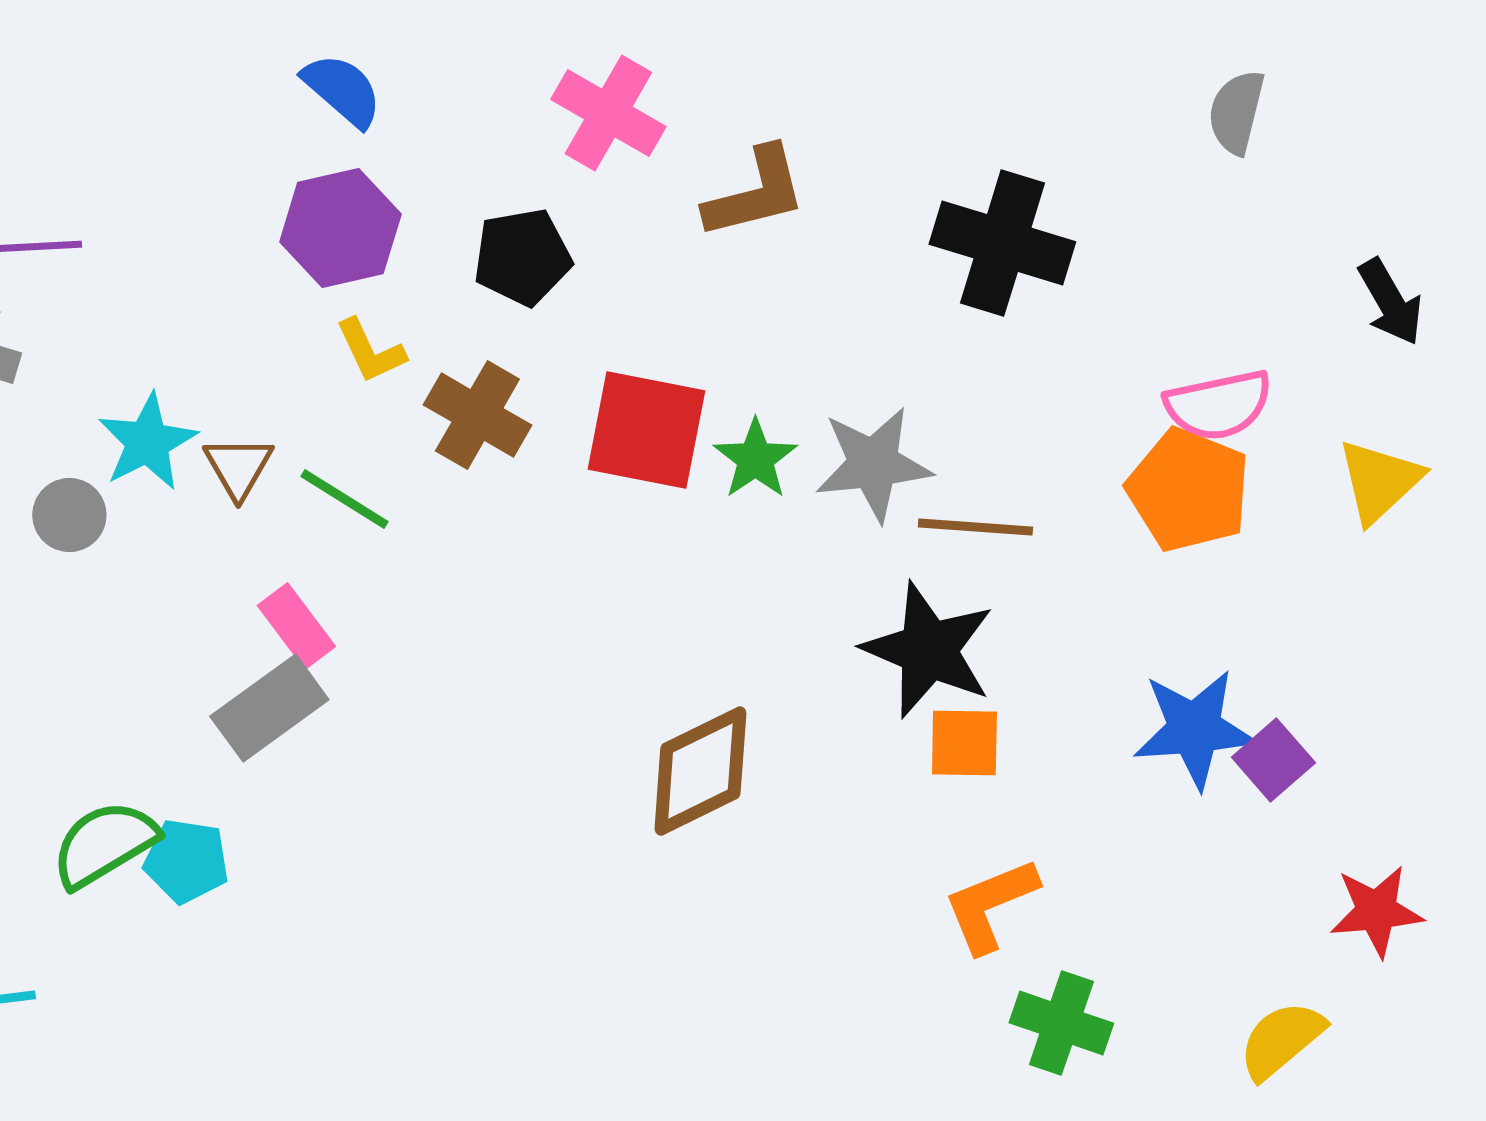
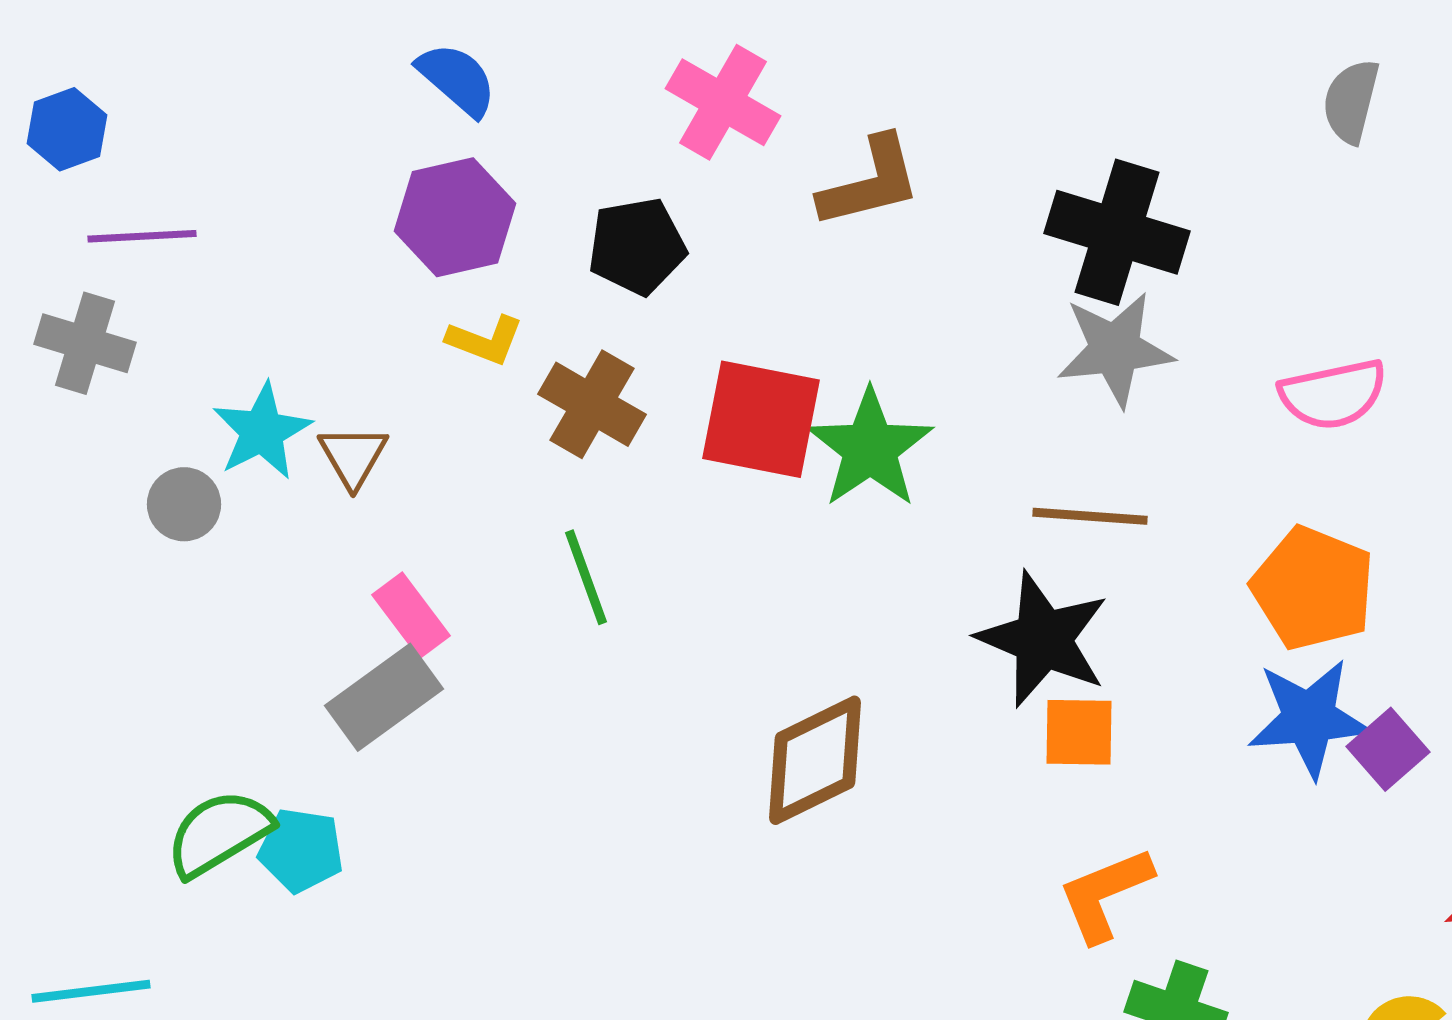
yellow L-shape: (370, 351) -> (485, 340), turned -44
green star: (755, 459) -> (870, 448), size x1.5
gray star: (873, 464) -> (1115, 349), moved
orange pentagon: (1188, 490) -> (1313, 588), moved
green line: (344, 499) -> (586, 577), moved, turned 38

